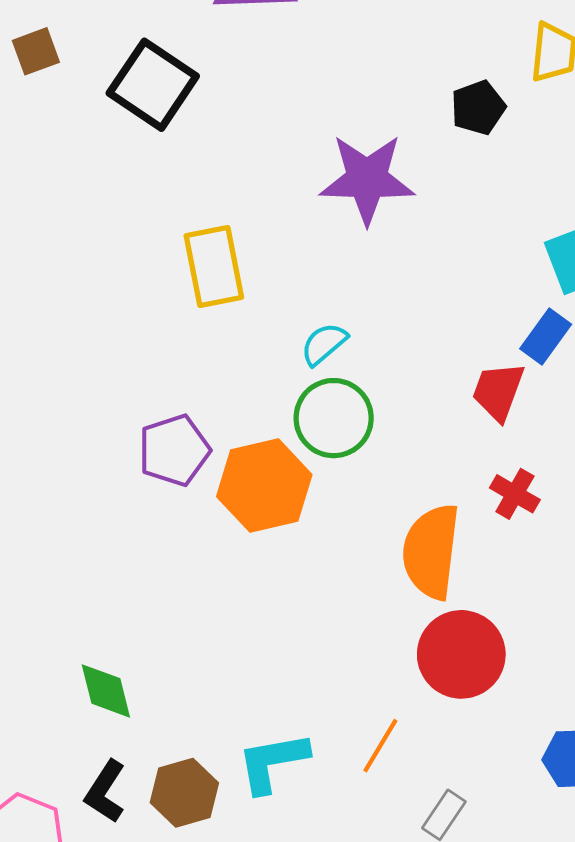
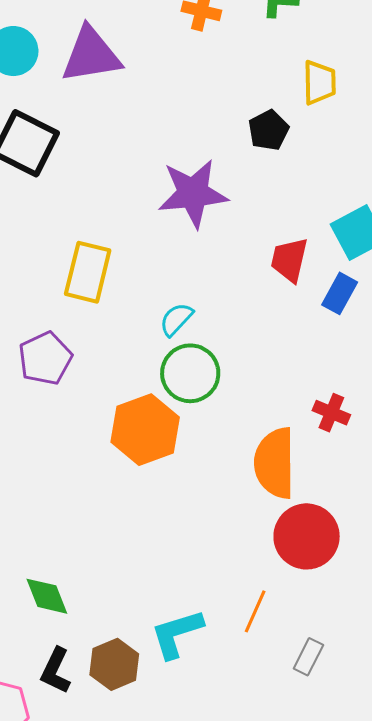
yellow rectangle: (214, 266) -> (88, 272), turned 32
red trapezoid: (498, 391) -> (289, 260), moved
purple pentagon: (174, 450) -> (45, 358), moved

